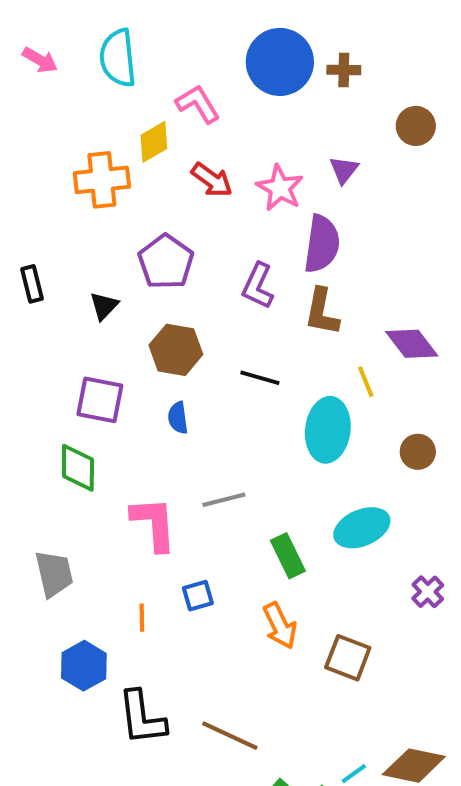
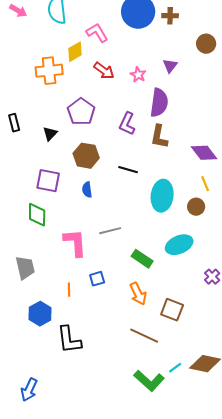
pink star: (280, 188) -> (138, 75), size x0.7
yellow line: (366, 382) -> (205, 184), moved
brown circle: (418, 452) -> (196, 207), moved
green rectangle: (288, 556) -> (142, 259), turned -30
brown line: (230, 736) -> (144, 336), moved

